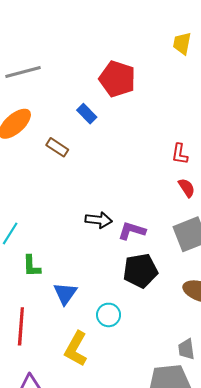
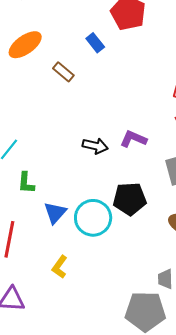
purple L-shape: (132, 231) -> (133, 139), moved
cyan circle: (109, 315) -> (93, 218), moved, size x1.6
yellow L-shape: (76, 349) -> (60, 267), size x0.7

